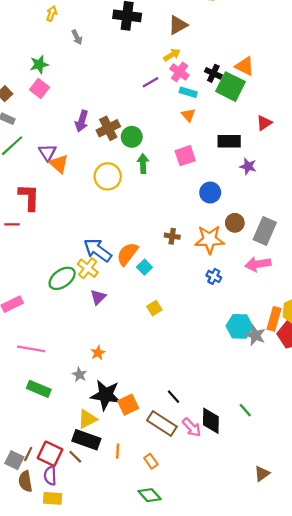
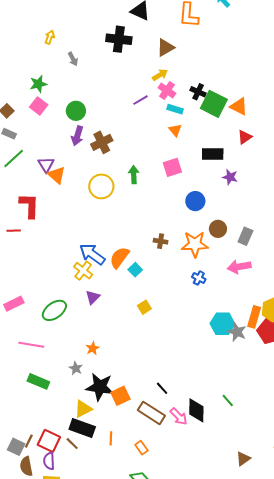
orange triangle: (245, 66) -> (239, 106), moved
green circle: (132, 137) -> (76, 111), moved
gray rectangle: (265, 231) -> (245, 236), size x0.7
green ellipse: (62, 278) -> (54, 310), moved

